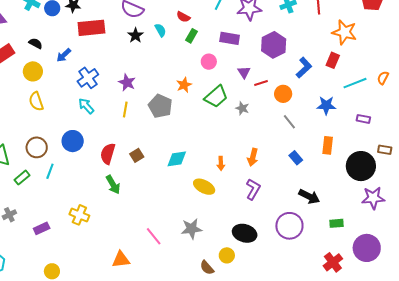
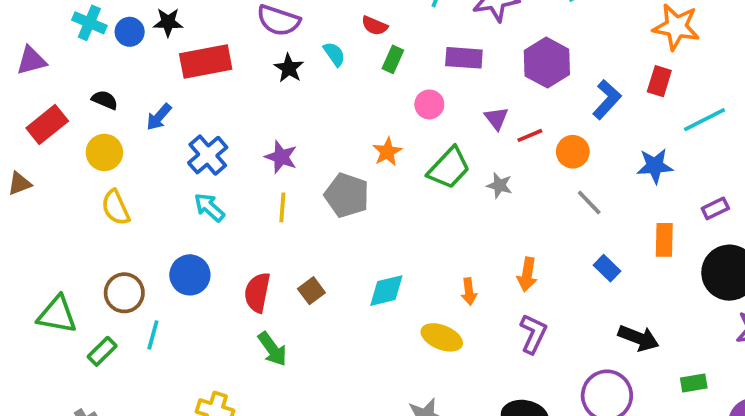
purple rectangle: (363, 119) -> (715, 208), moved, turned -32

